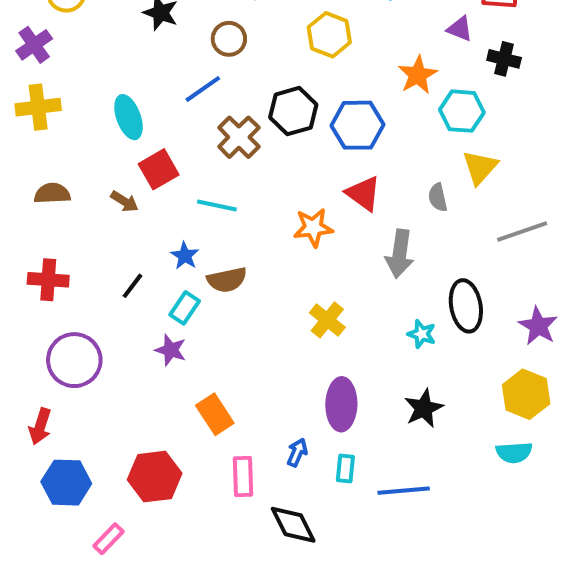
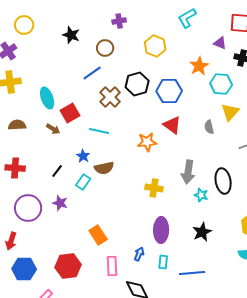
cyan ellipse: (129, 117) -> (47, 98), moved
gray arrow: (400, 254) -> (188, 172), moved
yellow cross: (327, 320) -> (154, 188), turned -30
purple star: (171, 350) -> (60, 203), moved

